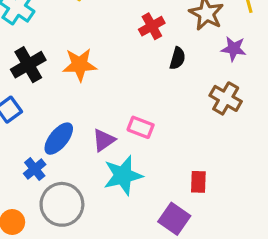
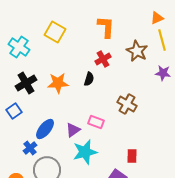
purple star: (234, 49) -> (163, 73), moved
black semicircle: (177, 58) -> (89, 79), moved
brown cross: (226, 98) -> (127, 104), moved

